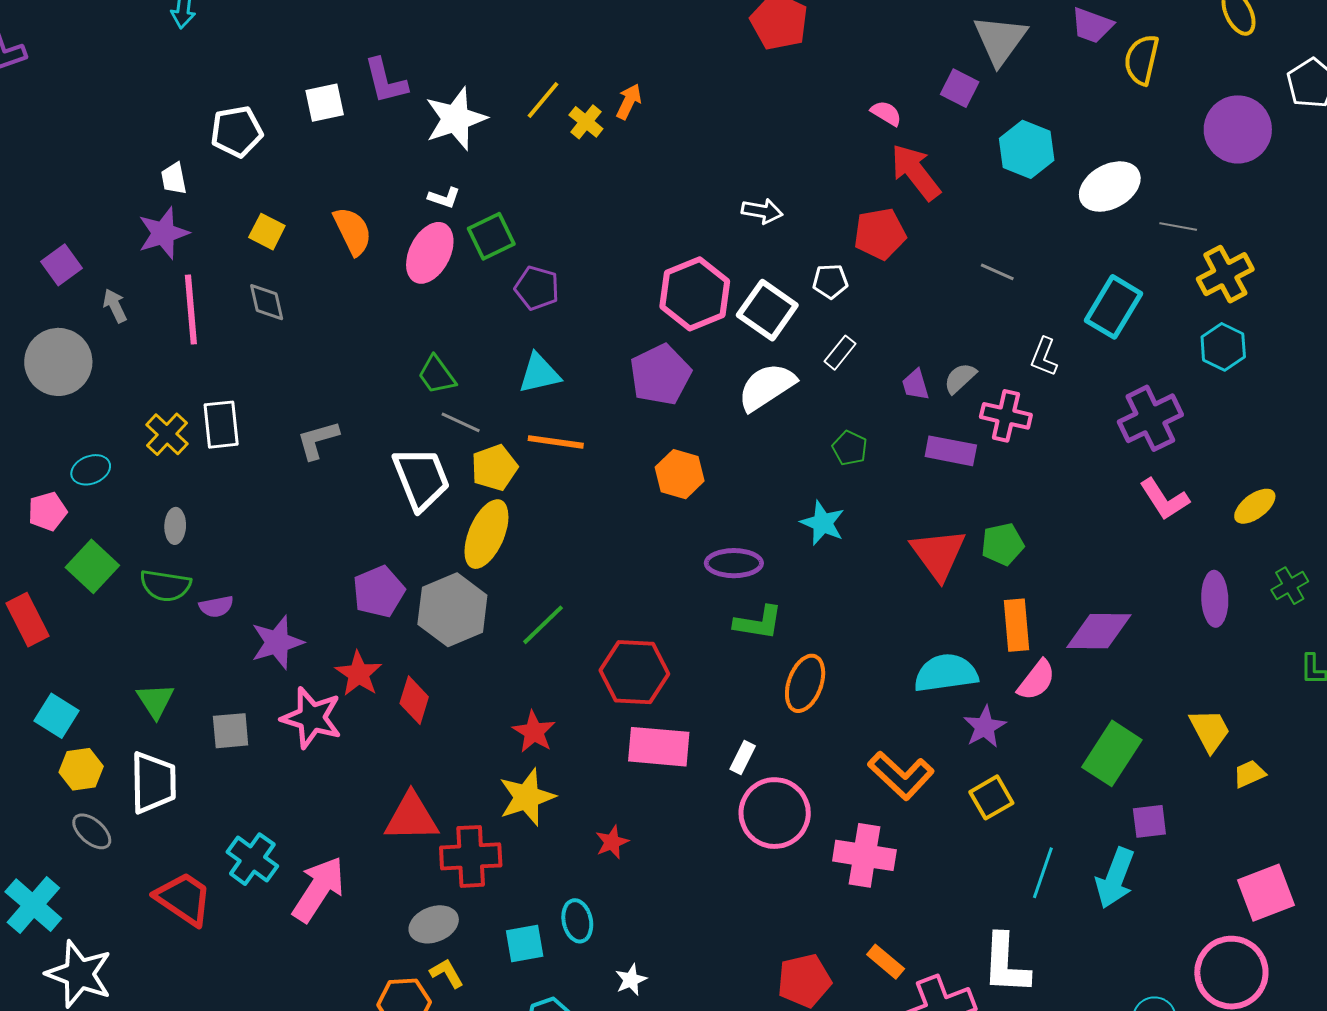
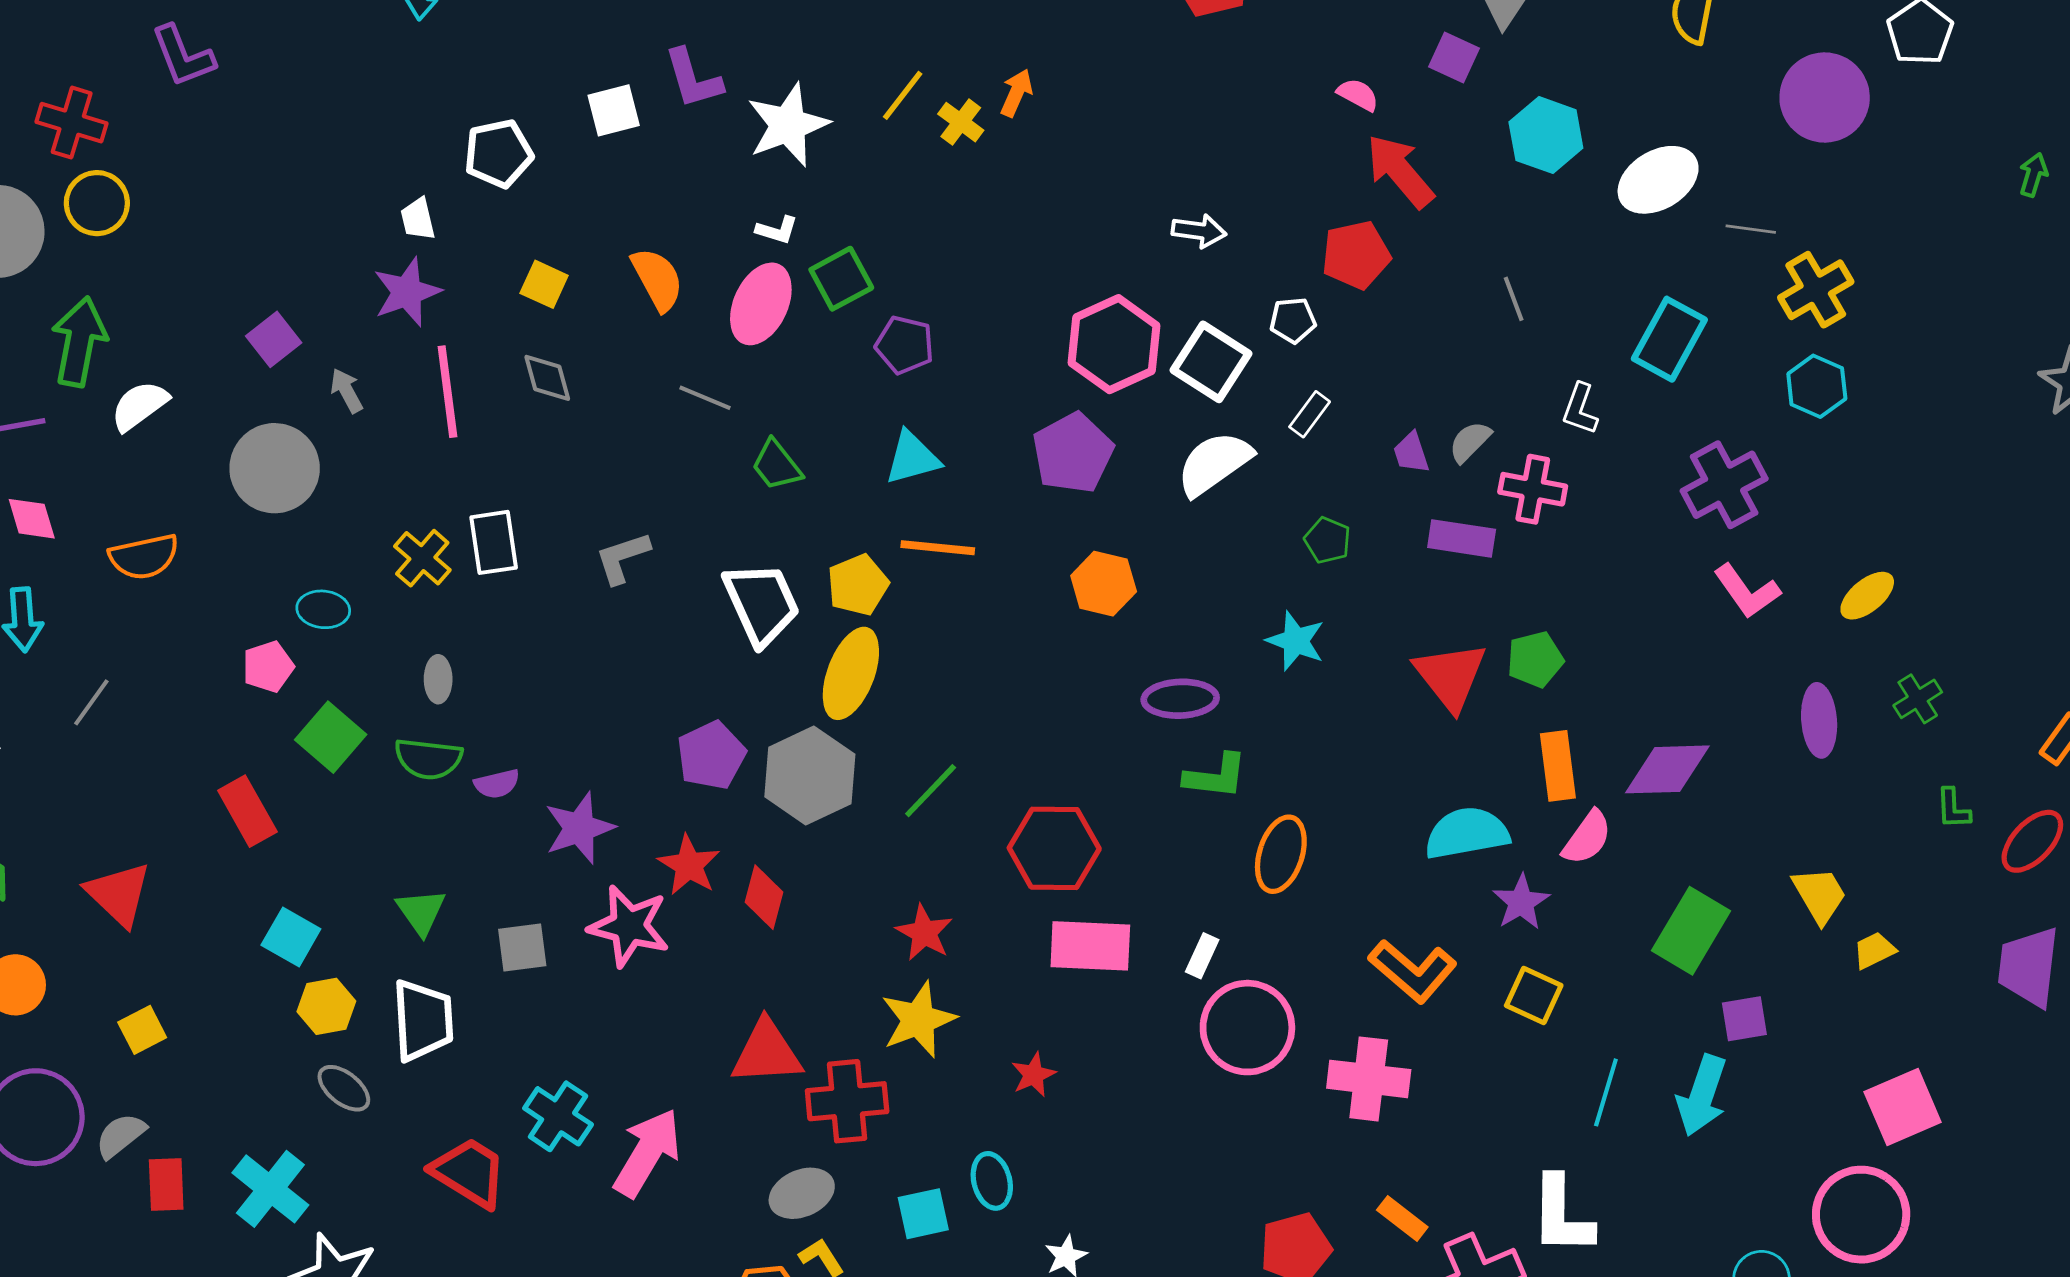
gray line: (997, 272) -> (1514, 299), turned 48
gray line: (461, 422) -> (705, 398), moved
cyan ellipse: (91, 470) -> (323, 609), turned 30
yellow square: (991, 797) -> (1534, 995), turned -33

